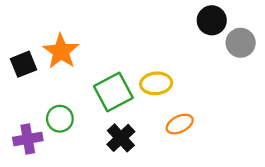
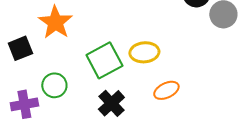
black square: (24, 64) -> (20, 48), moved

